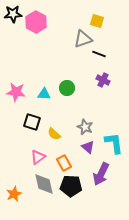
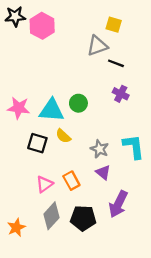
cyan triangle: (44, 94) -> (51, 110), size x1.6
yellow semicircle: (54, 134) -> (63, 136), moved
cyan L-shape: (114, 143) -> (134, 147), moved
orange rectangle: (64, 163) -> (71, 181), moved
gray diamond: (44, 184) -> (51, 216), turned 55

